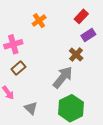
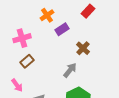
purple rectangle: (88, 35) -> (62, 29), moved
gray arrow: (63, 77) -> (70, 70), size x0.7

